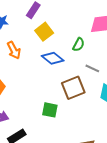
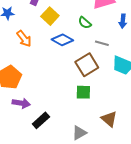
green semicircle: (79, 45) -> (85, 23), turned 112
green square: (50, 110) -> (83, 92), moved

